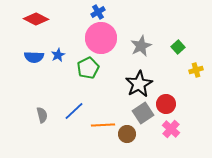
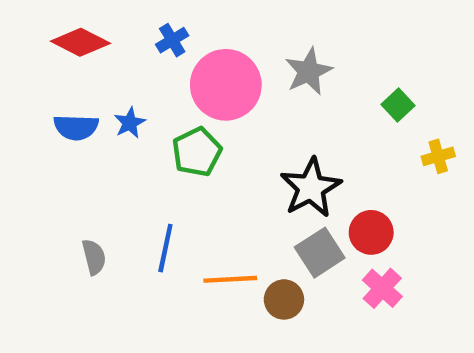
blue cross: (98, 12) -> (172, 40), moved
gray star: (141, 46) -> (309, 71), moved
blue line: (74, 111) -> (165, 248), turned -35

